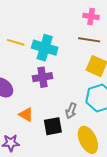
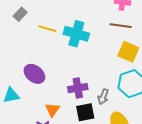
purple cross: (42, 77) -> (78, 88), moved
orange triangle: (26, 115) -> (53, 110), moved, turned 35

